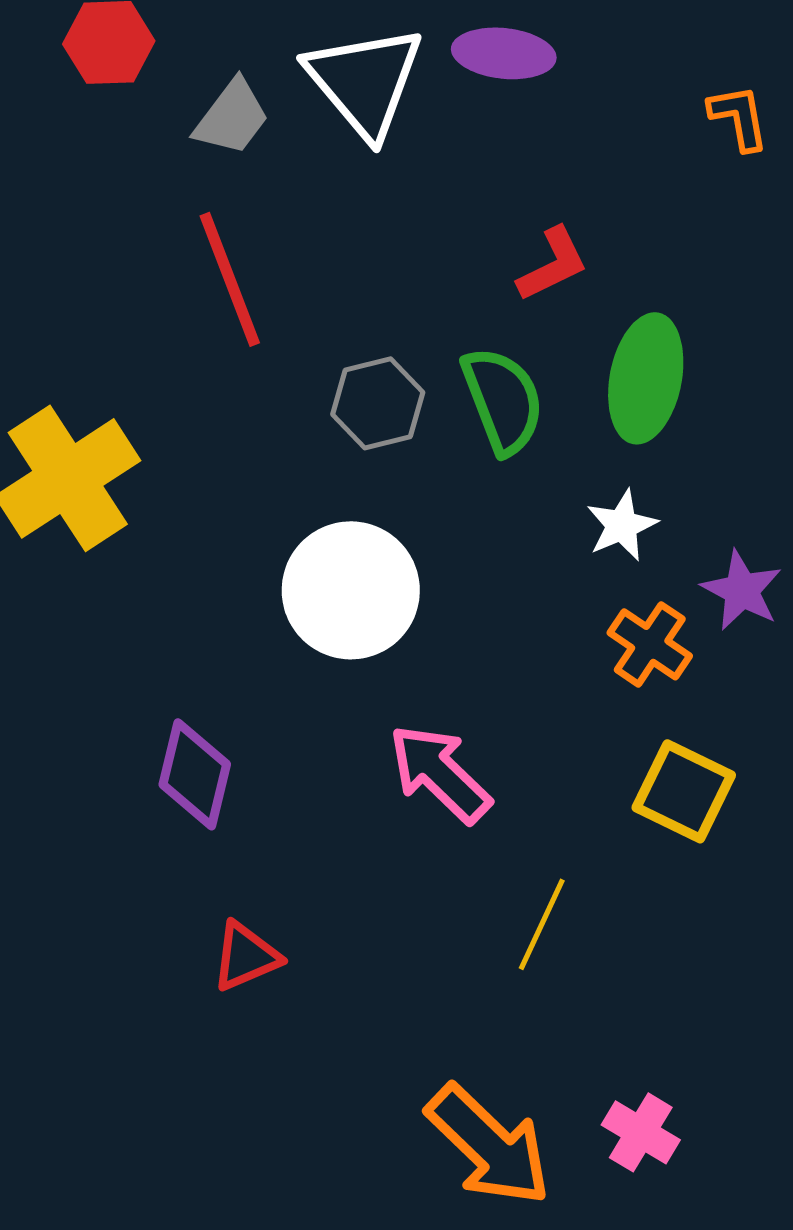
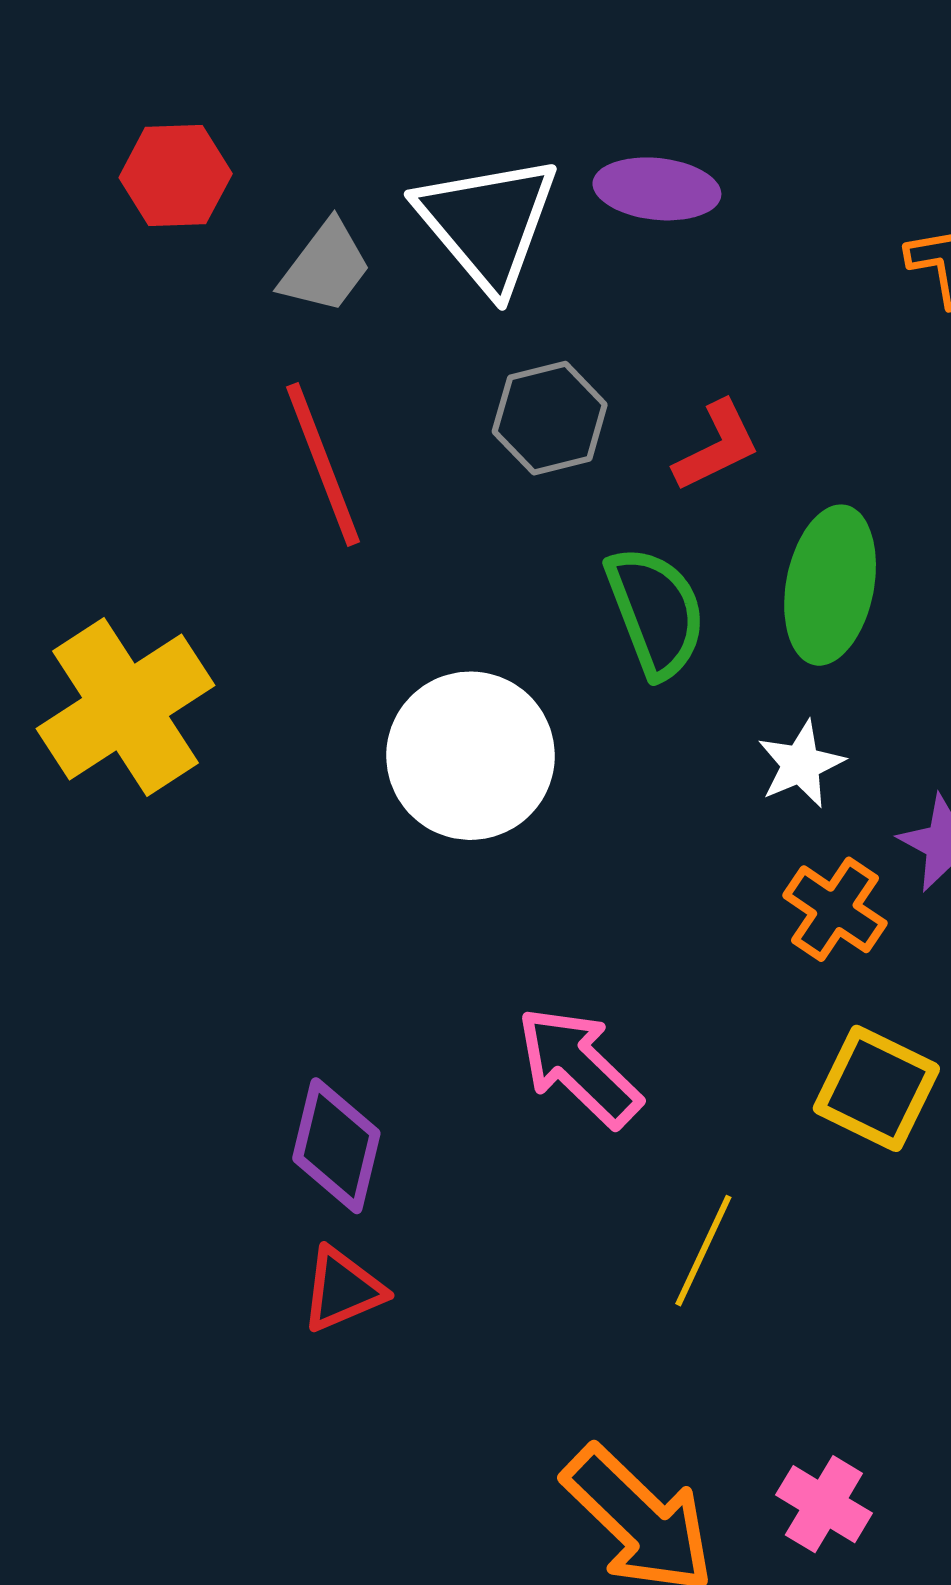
gray hexagon: (378, 403) -> (550, 418), moved
white circle: (351, 590) -> (470, 756), moved
purple diamond: (195, 774) -> (336, 1146), moved

